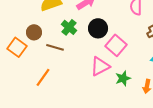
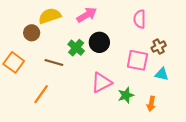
green cross: (69, 27) -> (76, 48), moved
brown circle: (34, 32) -> (32, 33), moved
pink square: (116, 45) -> (137, 60), moved, turned -30

